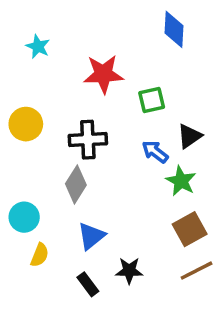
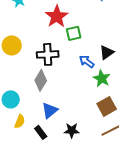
red star: (103, 74) -> (57, 16), turned -30
green square: (152, 100) -> (74, 33), moved
black rectangle: (88, 284) -> (41, 132), moved

